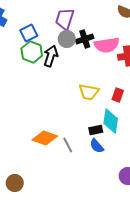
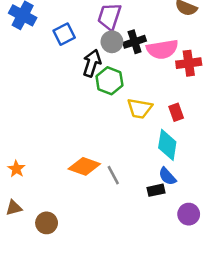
green hexagon: (32, 52) -> (109, 81), moved
red rectangle: (118, 95) -> (176, 112), turned -40
black rectangle: (96, 130) -> (156, 190), moved
blue semicircle: (97, 146) -> (167, 176), moved

